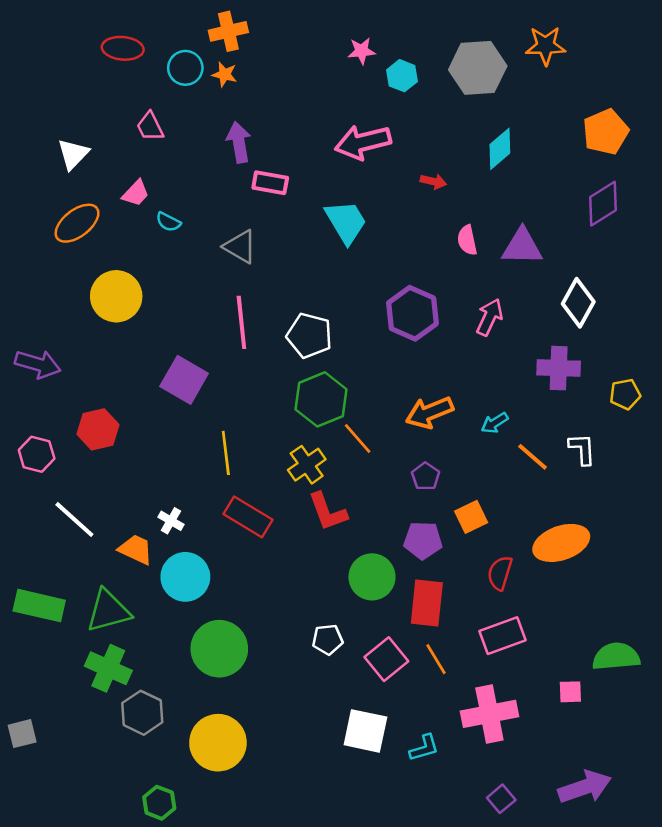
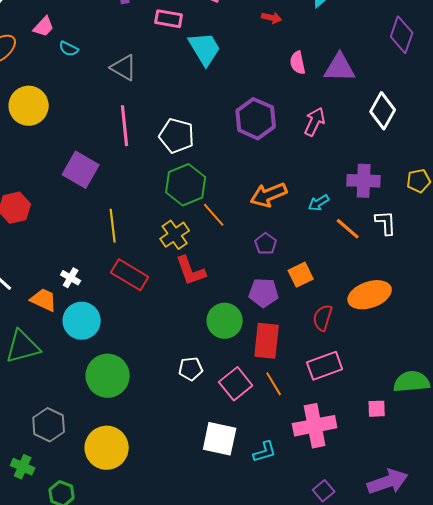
pink rectangle: (270, 183) -> (169, 19), moved
purple diamond: (603, 204) -> (402, 35), turned -39
purple cross: (559, 368) -> (364, 181), moved
green cross: (108, 668) -> (23, 467), moved, size x0.7

